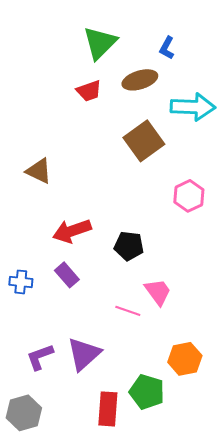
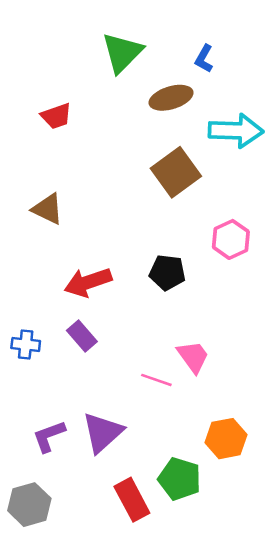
red trapezoid: (89, 91) -> (56, 116), moved
black pentagon: (129, 246) -> (167, 272), moved
red rectangle: (108, 409) -> (132, 500), turned -32

